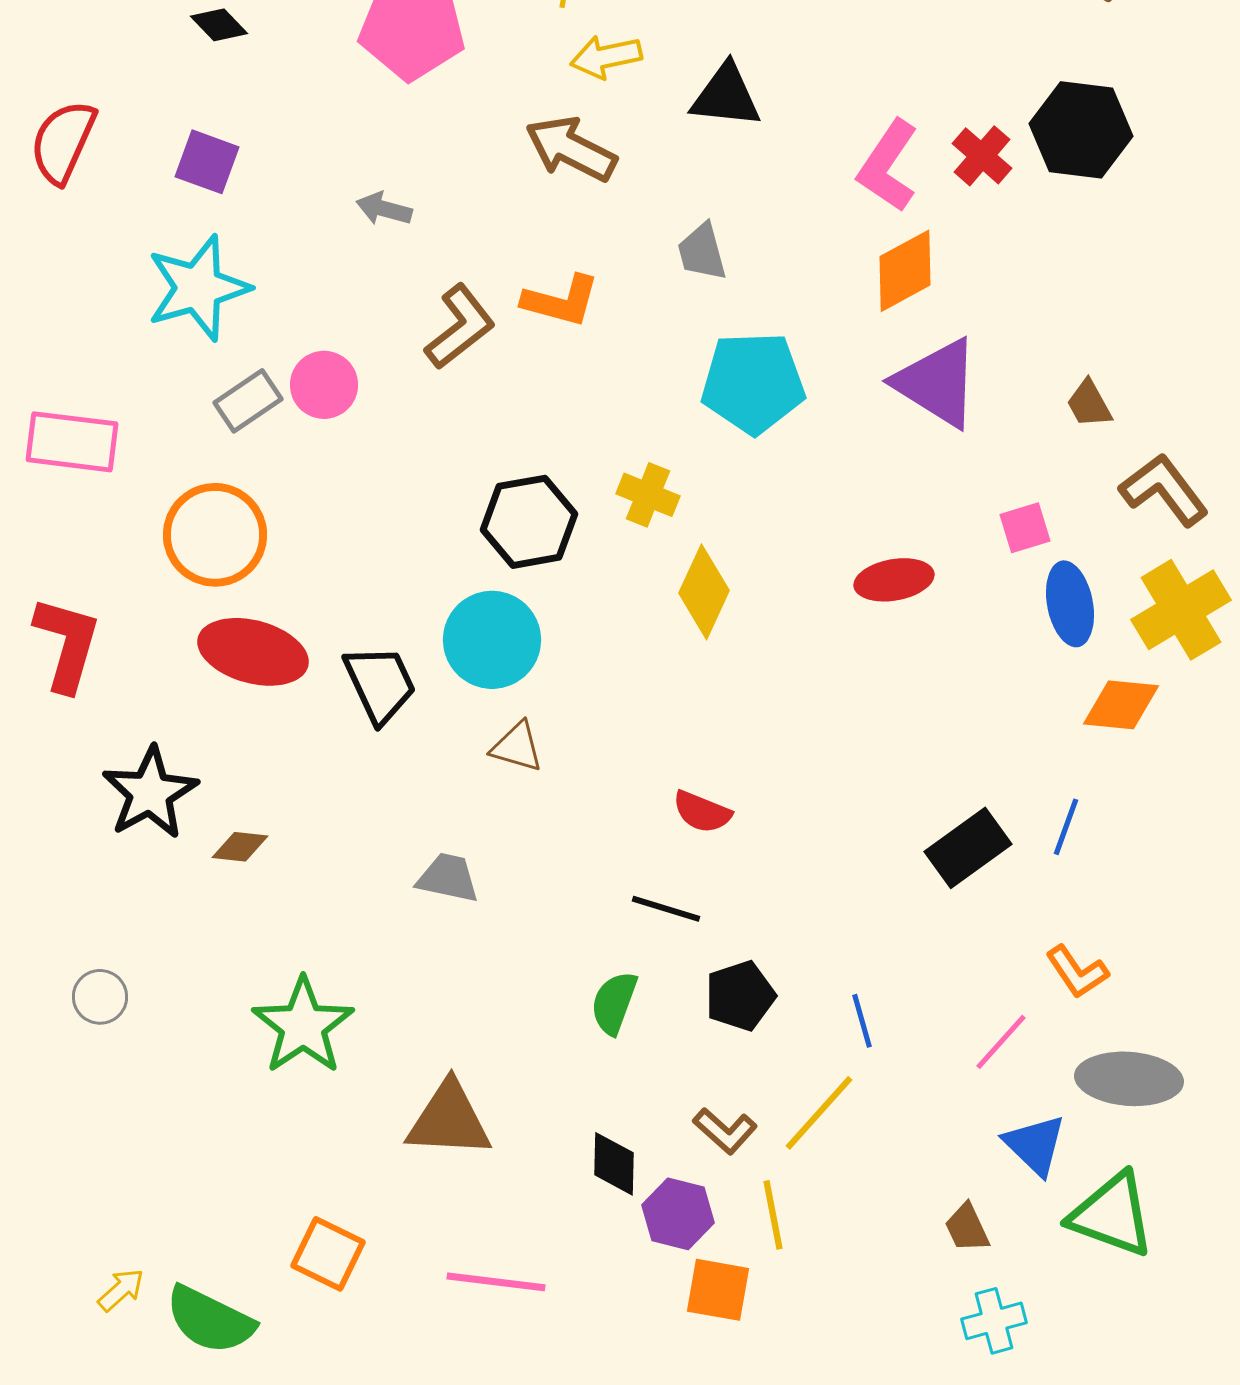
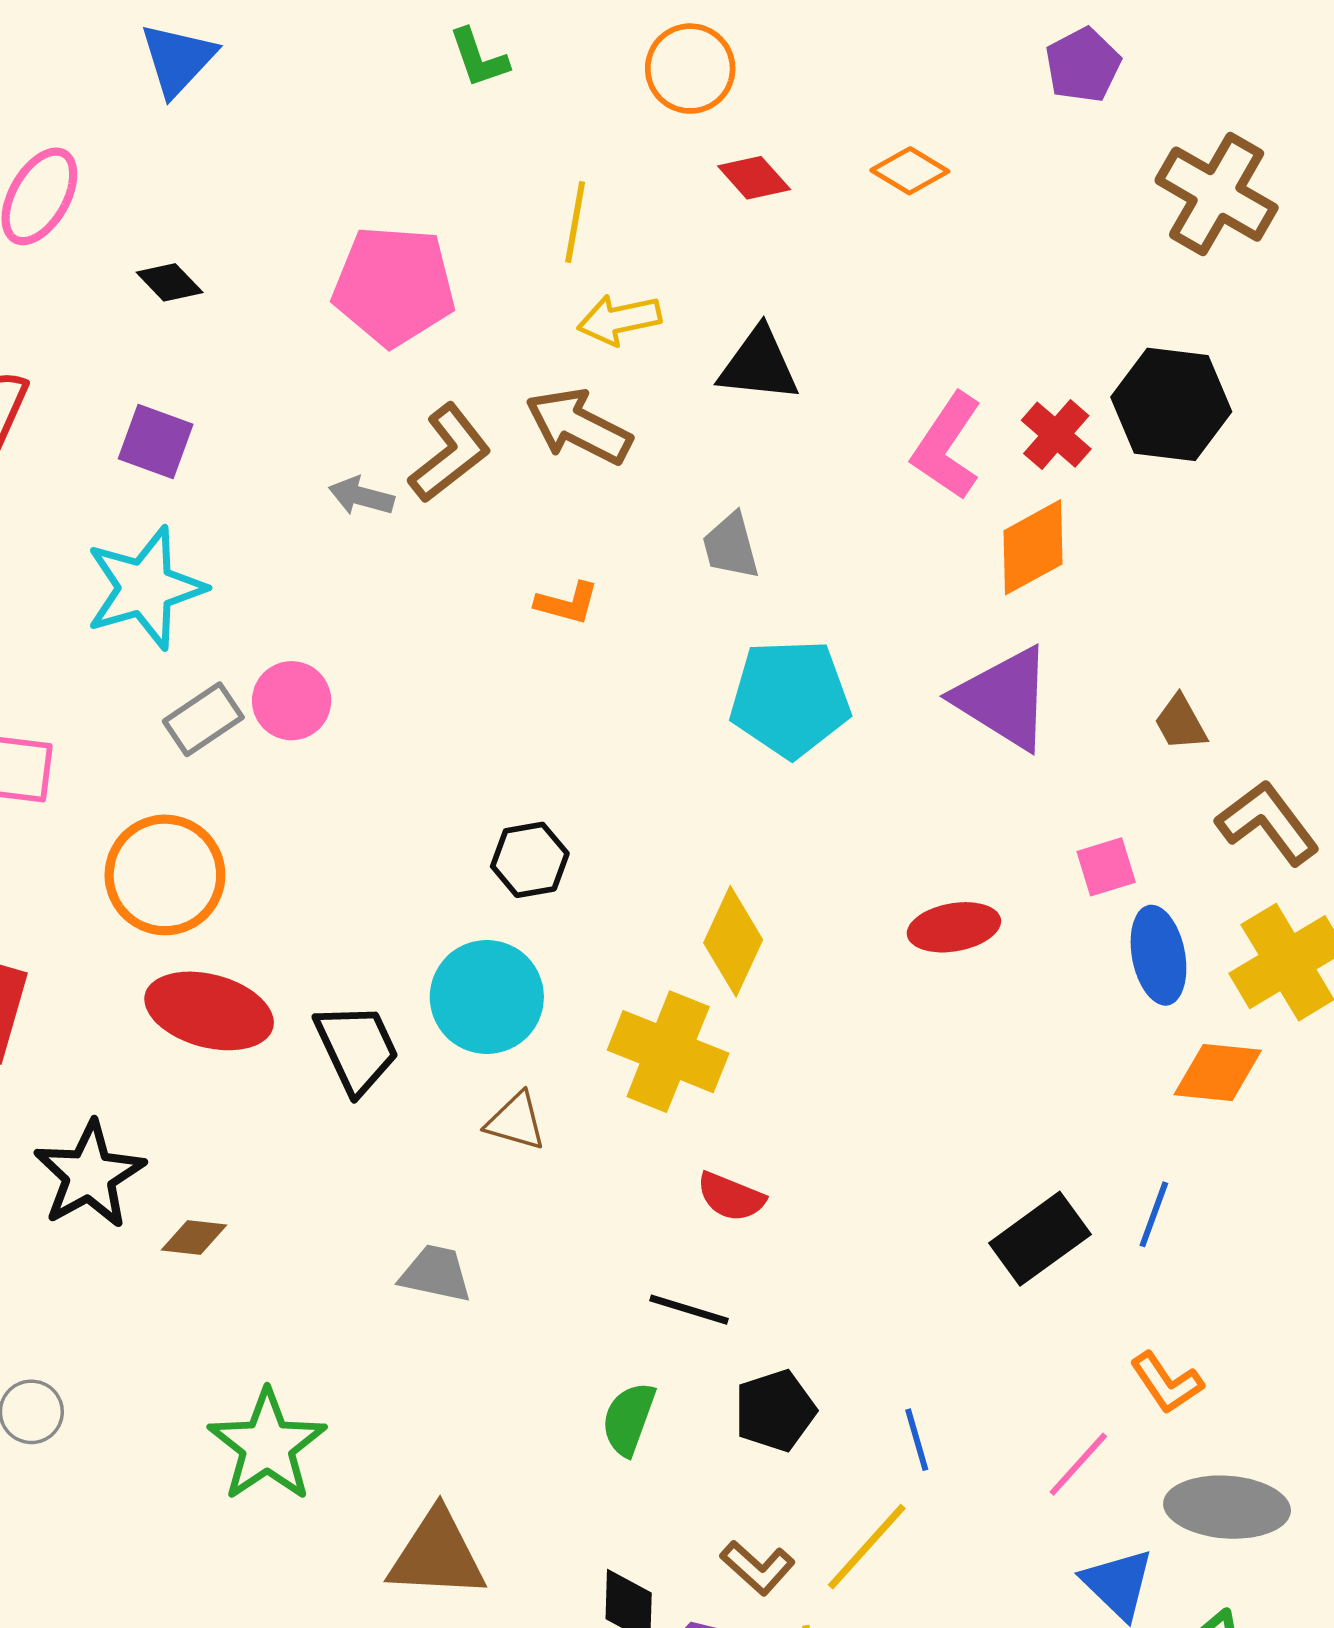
orange diamond: (905, 271) -> (1033, 547), moved
orange L-shape: (561, 301) -> (567, 603), size x0.7
brown L-shape: (460, 327) -> (450, 453), moved
yellow cross: (648, 495) -> (668, 1052), moved, size x1.6
black hexagon: (529, 522) -> (530, 860), size x0.7

